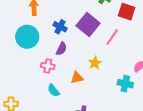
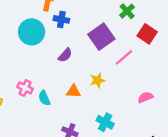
blue cross: (60, 27) -> (61, 19), moved, turned -32
pink cross: (48, 66) -> (25, 88), moved
cyan cross: (125, 84) -> (105, 122), moved

